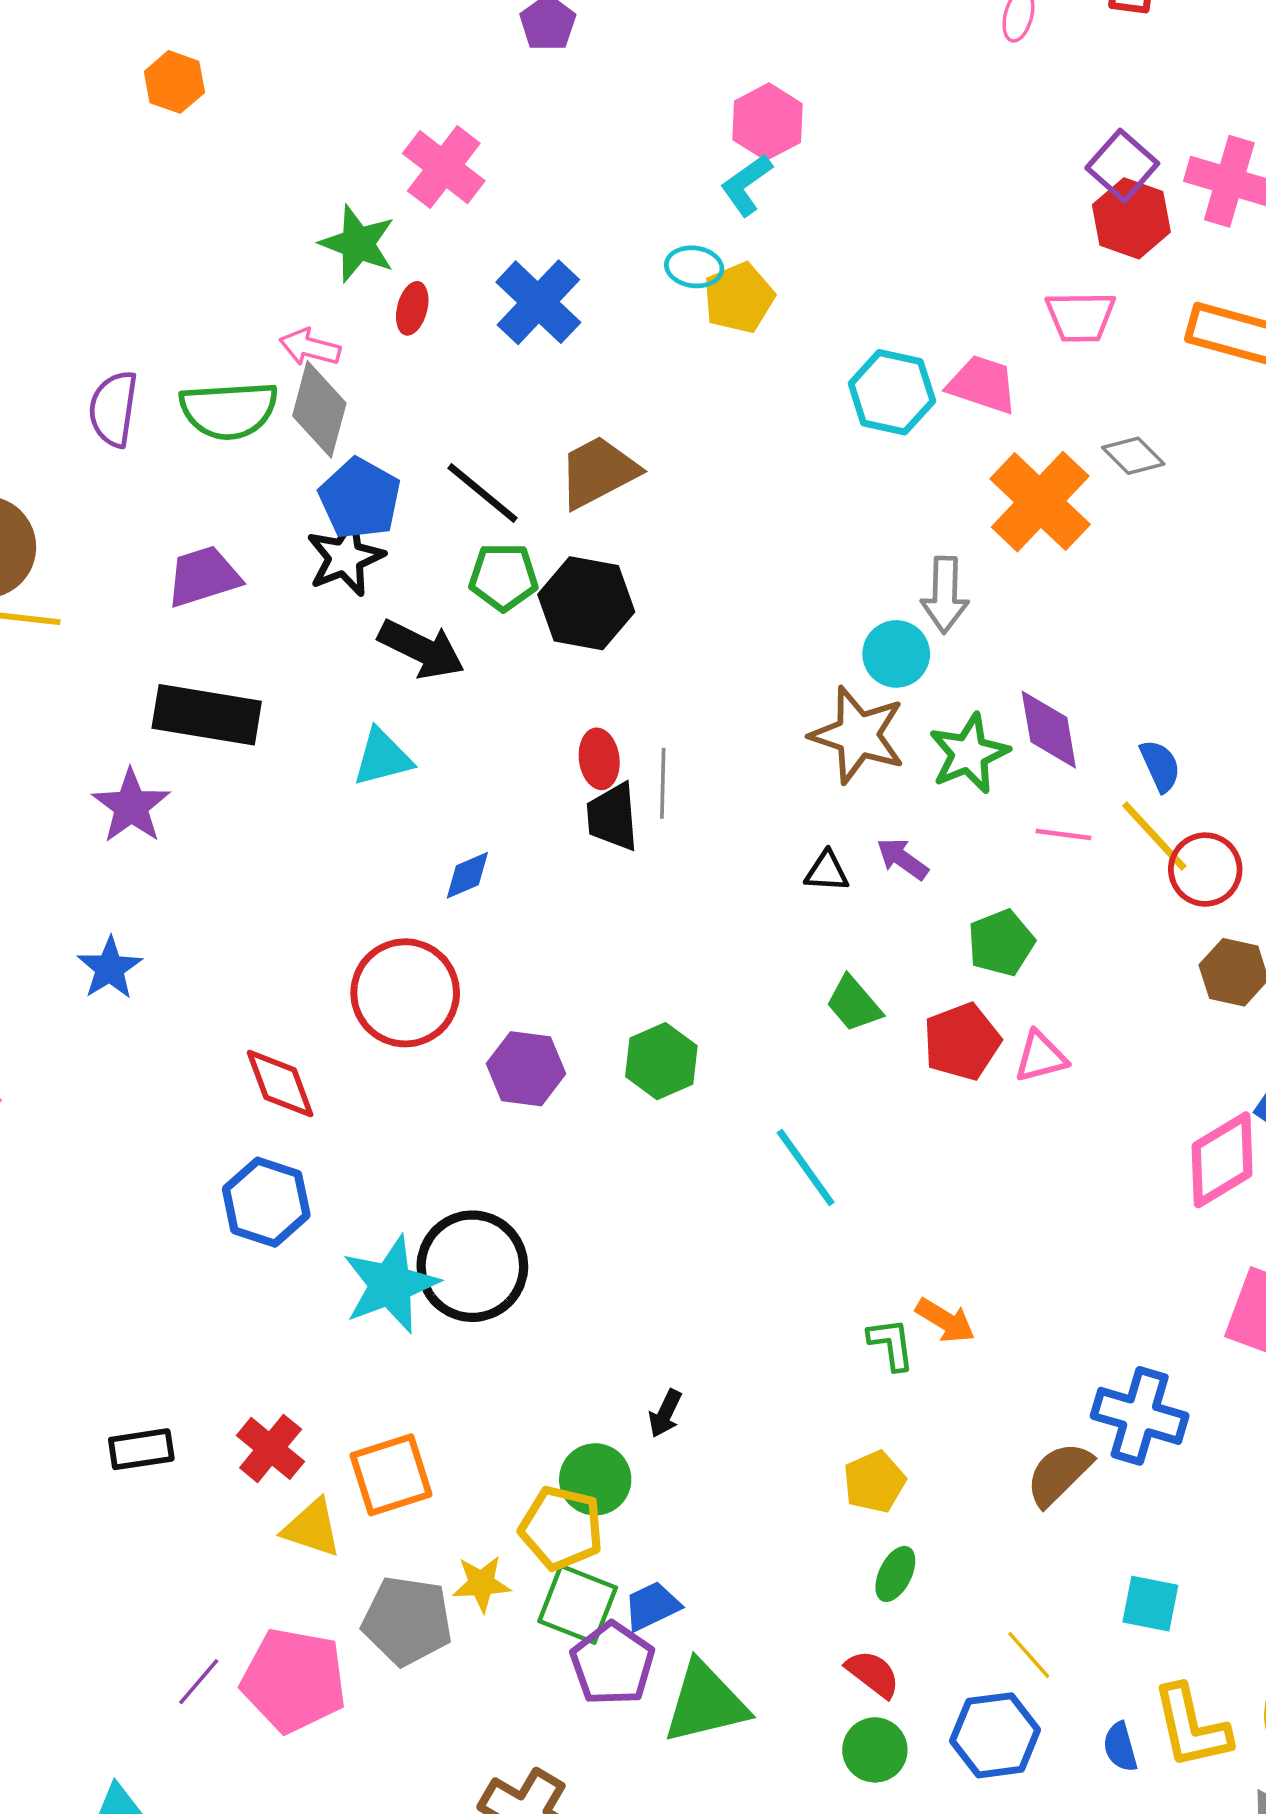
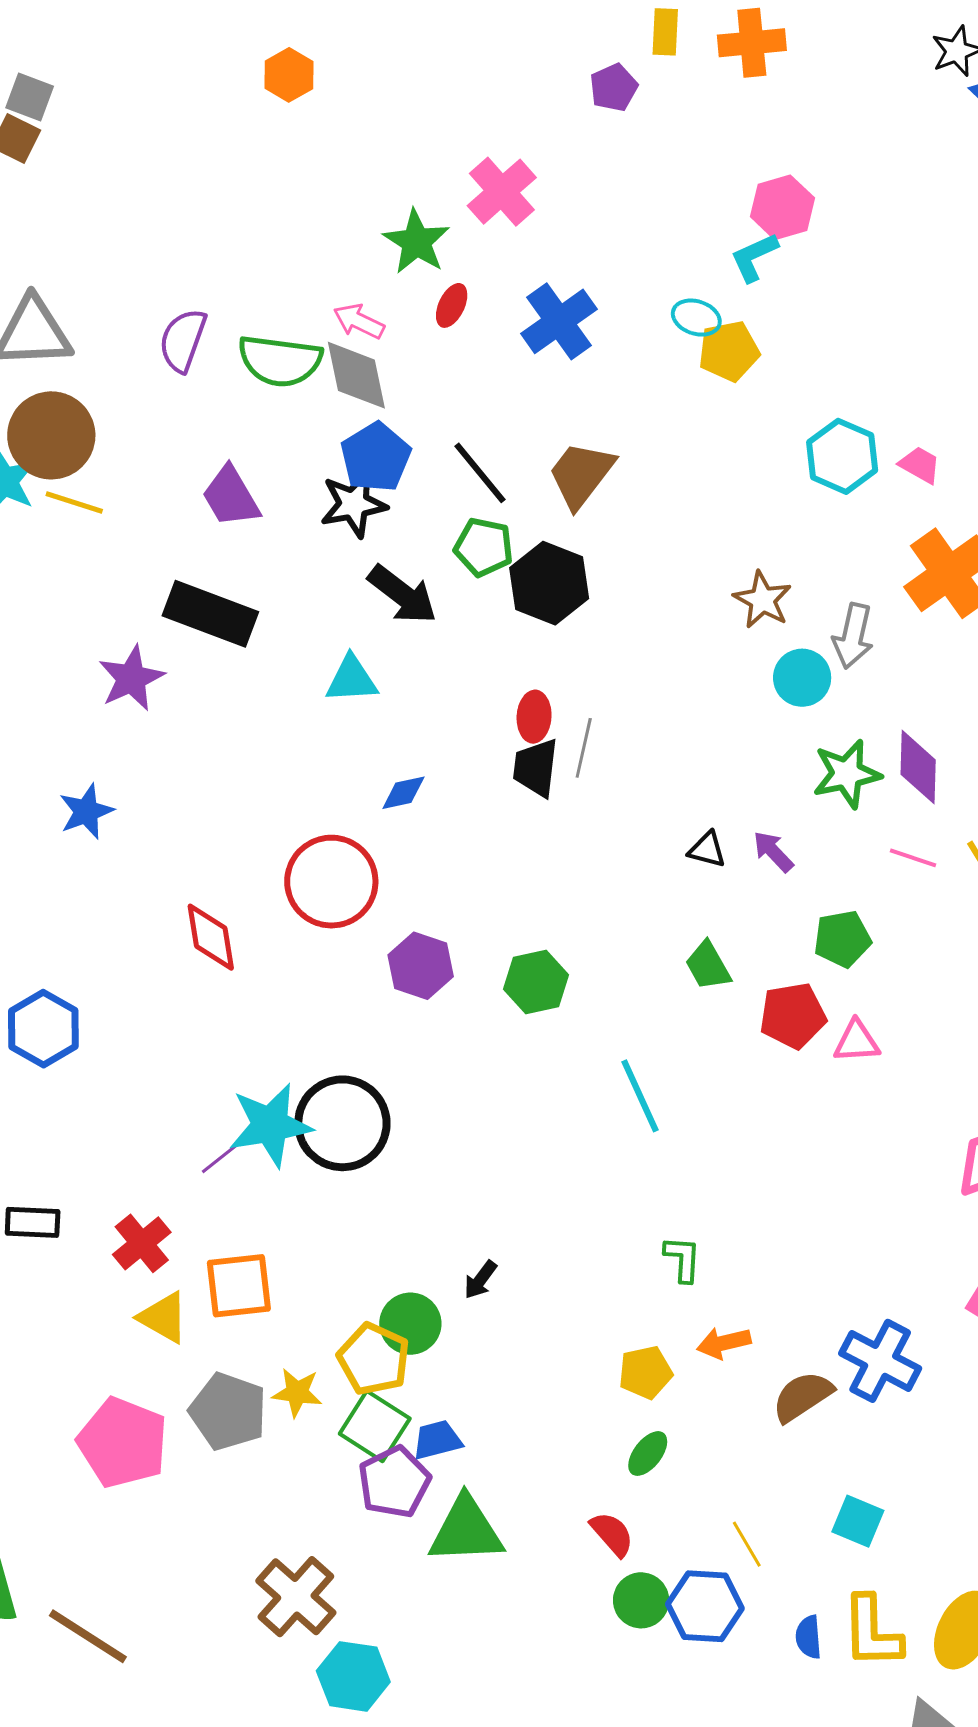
pink trapezoid: (982, 384) -> (920, 465), size x0.7
gray diamond: (319, 409) -> (356, 375), turned -38
brown trapezoid: (598, 472) -> (581, 474), turned -36
purple trapezoid: (203, 576) -> (231, 497), turned -114
brown star: (858, 735) -> (763, 600), moved, size x0.7
blue hexagon: (266, 1202) -> (43, 1029), moved
orange arrow: (945, 1321) -> (724, 1343), moved, turned 124
purple line: (199, 1682) -> (222, 1157), moved
green circle: (875, 1750) -> (641, 1600), moved

